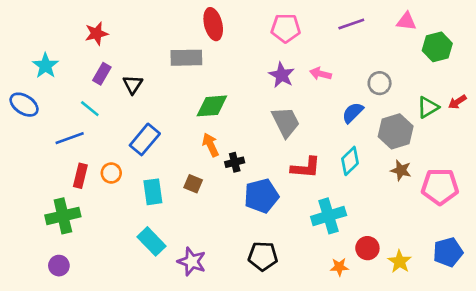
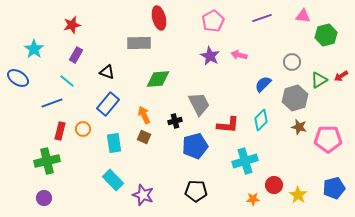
pink pentagon: (286, 28) -> (213, 21), turned -30
gray circle: (380, 83) -> (292, 62), moved
black triangle: (133, 84) -> (107, 72), moved, turned -42
gray trapezoid: (286, 122) -> (199, 104), moved
orange arrow: (210, 145) -> (144, 115), moved

